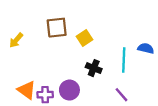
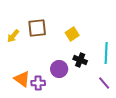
brown square: (57, 28) -> (37, 28), moved
purple circle: (69, 90) -> (59, 69), moved

